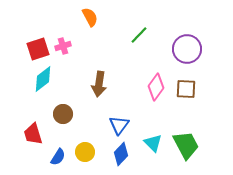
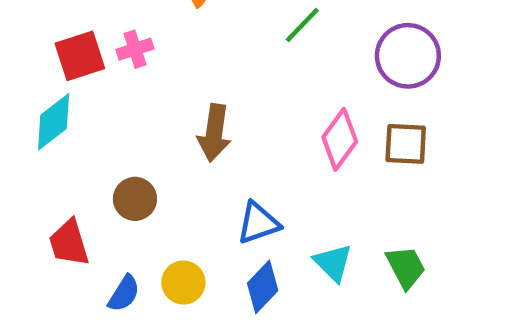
cyan diamond: (43, 79) -> (54, 122), moved
blue triangle: (119, 125) -> (258, 223), turned 35
green trapezoid: (186, 145) -> (406, 267), size x0.7

